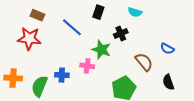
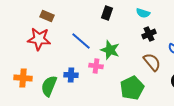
blue line: (72, 27) -> (81, 41), moved
black cross: (121, 33) -> (149, 34), moved

